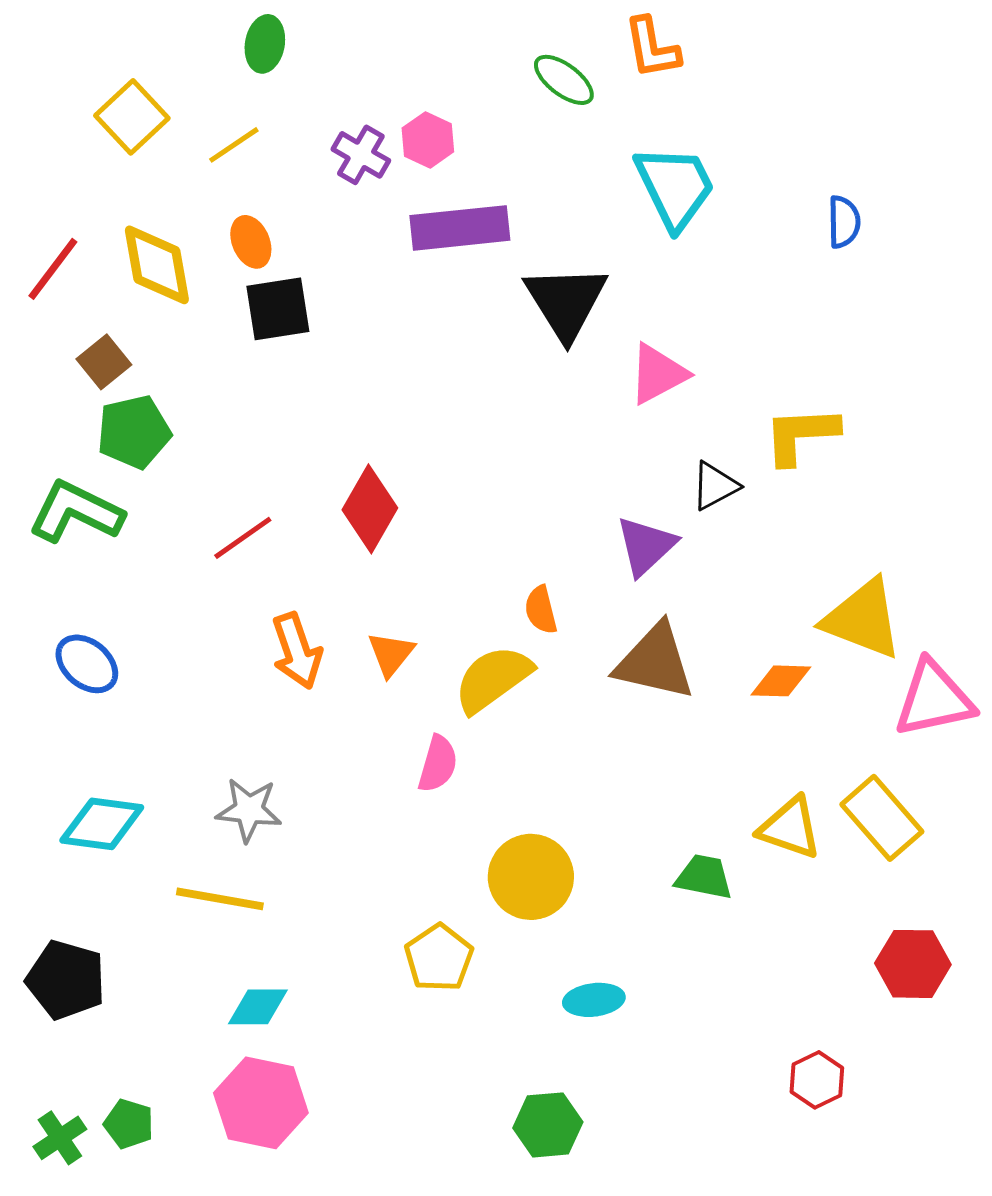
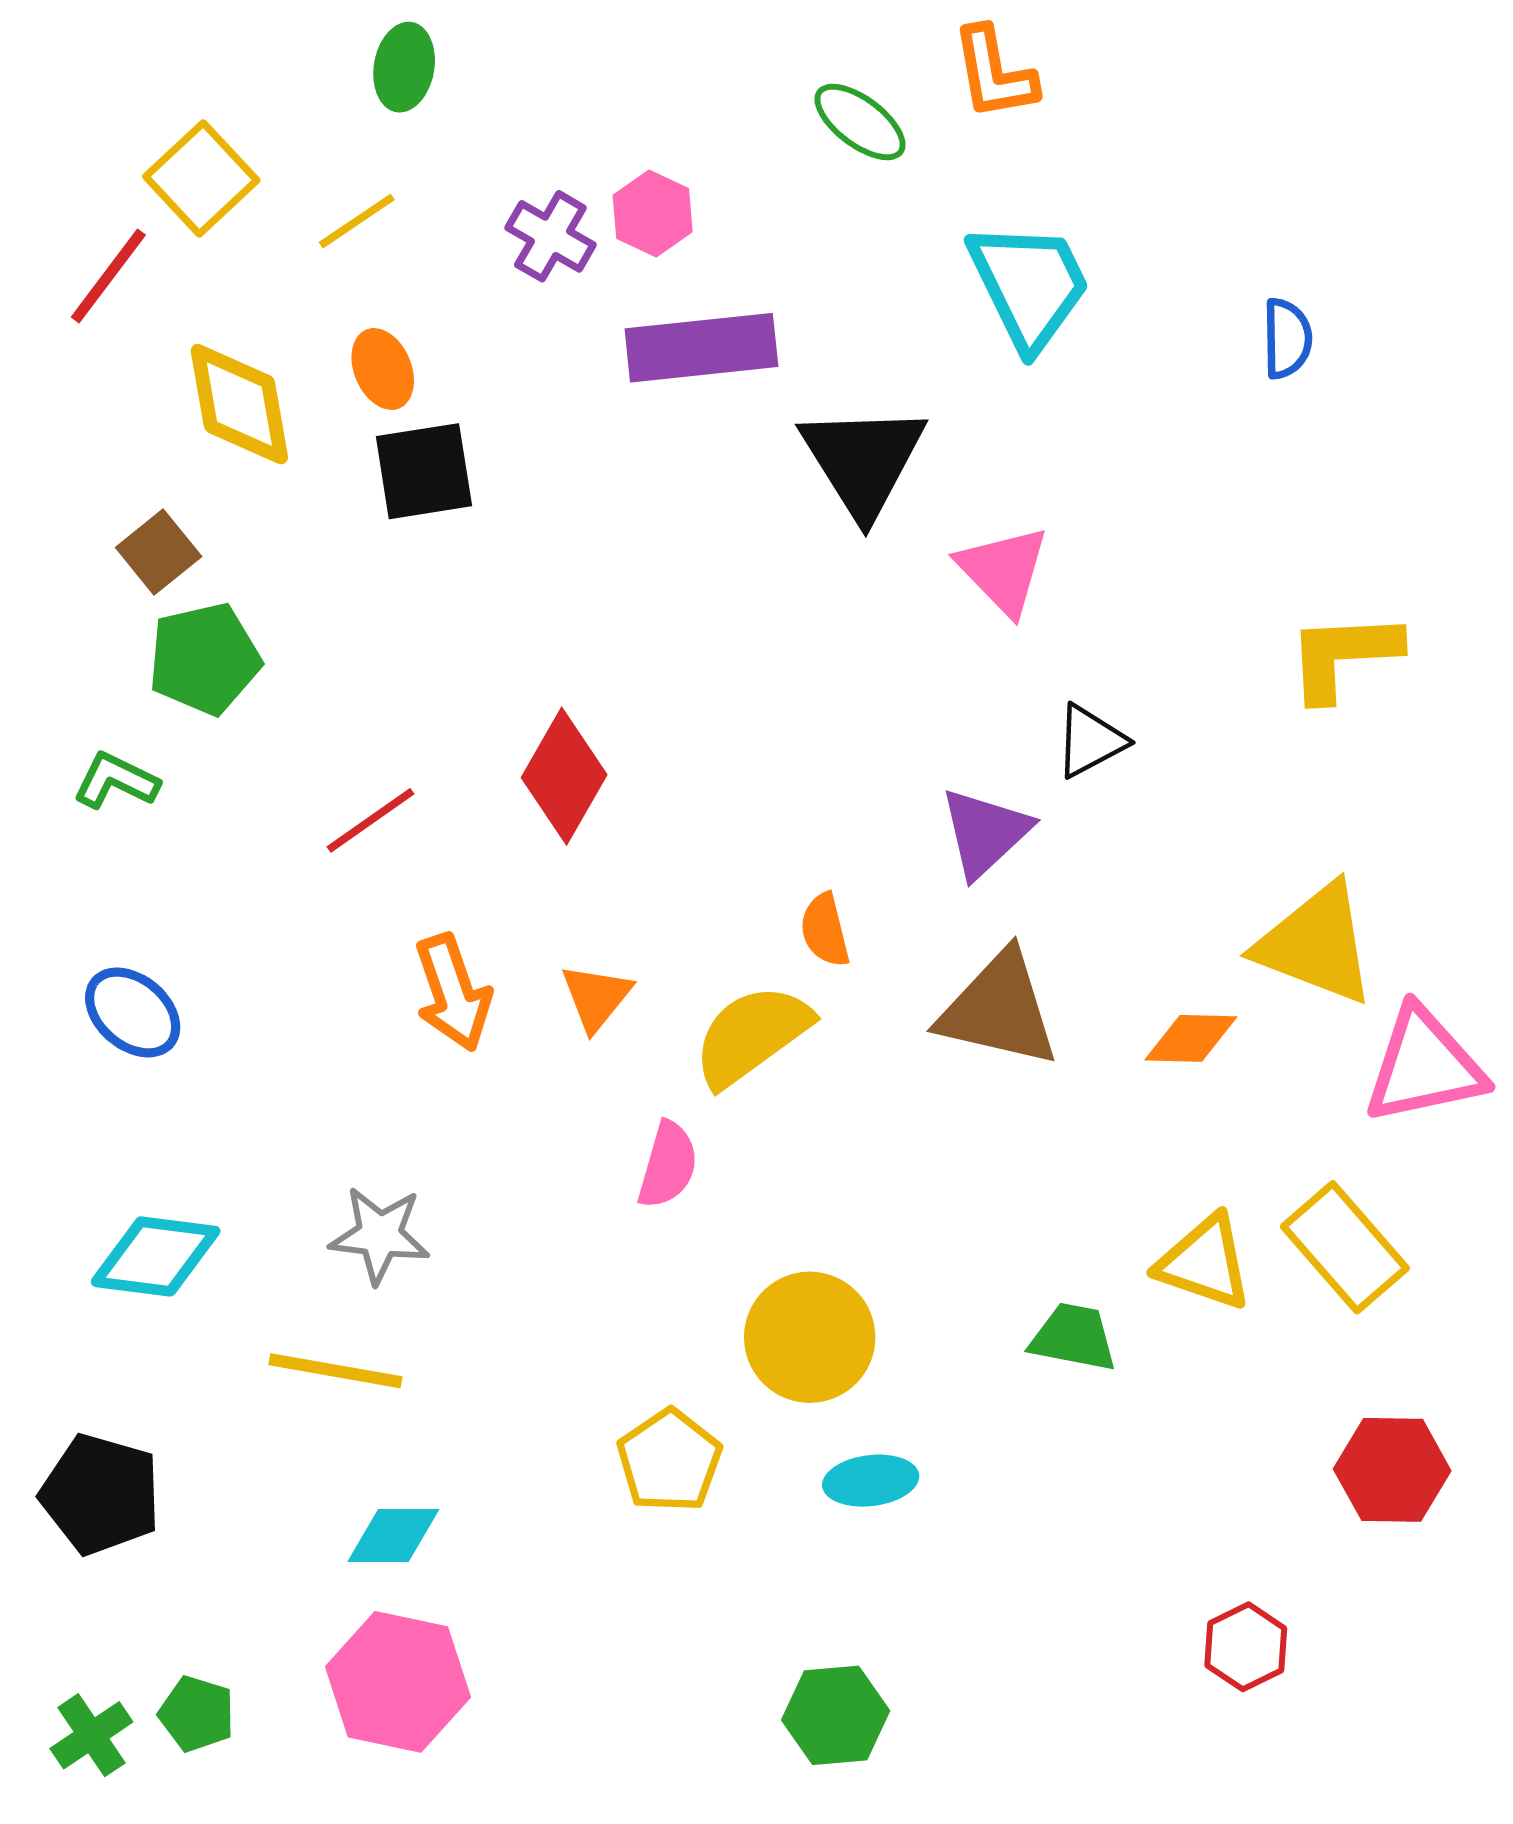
red line: (53, 269) -> (108, 276), moved
pink triangle: (658, 374) -> (1003, 570), turned -46
yellow L-shape: (801, 435) -> (1343, 656), moved
green L-shape: (76, 512) -> (116, 781), size x0.6
cyan ellipse: (594, 1000) -> (871, 1481), moved

